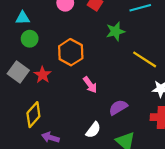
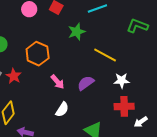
purple semicircle: (118, 107) -> (86, 83), moved
white semicircle: (93, 130) -> (62, 109), moved

